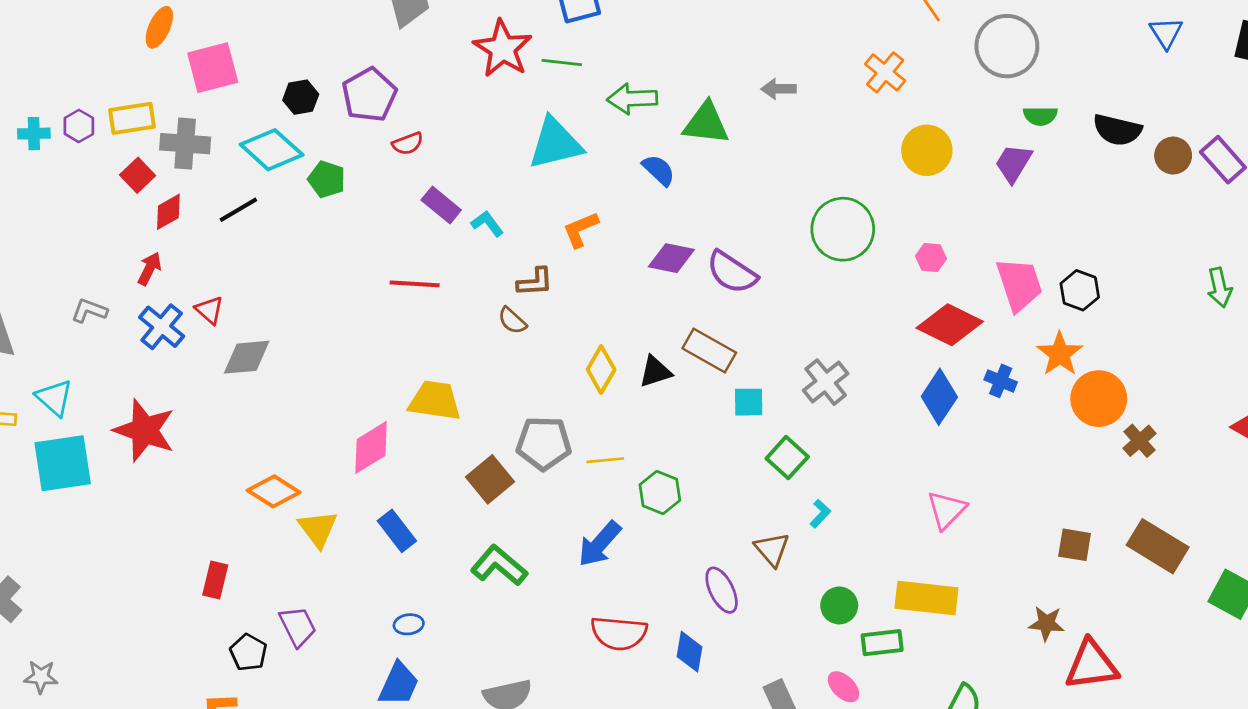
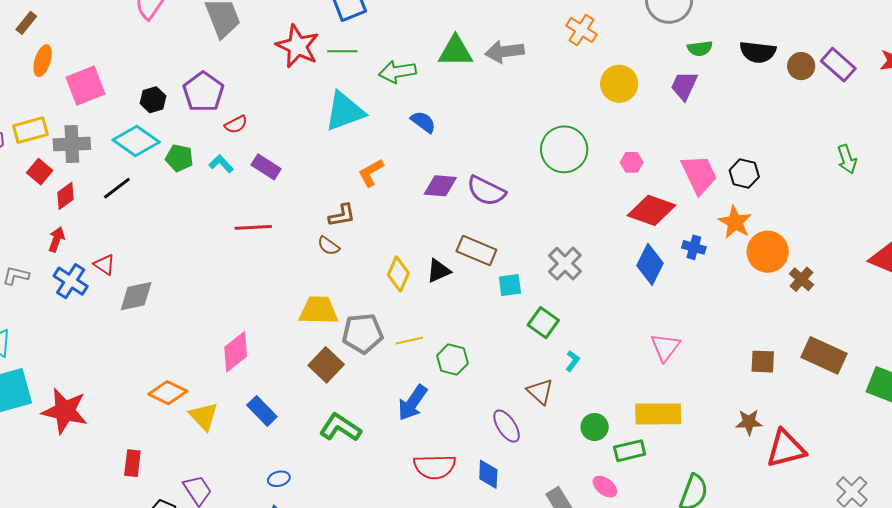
gray arrow: (779, 89) -> (505, 52), size x1.5
green triangle: (706, 123) -> (455, 51), moved
cyan L-shape: (487, 224) -> (221, 164), moved
yellow trapezoid: (435, 401) -> (319, 310), moved
red star: (144, 430) -> (65, 411), moved

